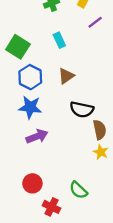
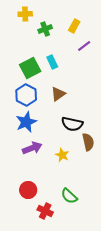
green square: (18, 47) -> (30, 68), moved, turned 30
blue star: (30, 107) -> (26, 122), turned -30
yellow star: (101, 152) -> (62, 155), moved

